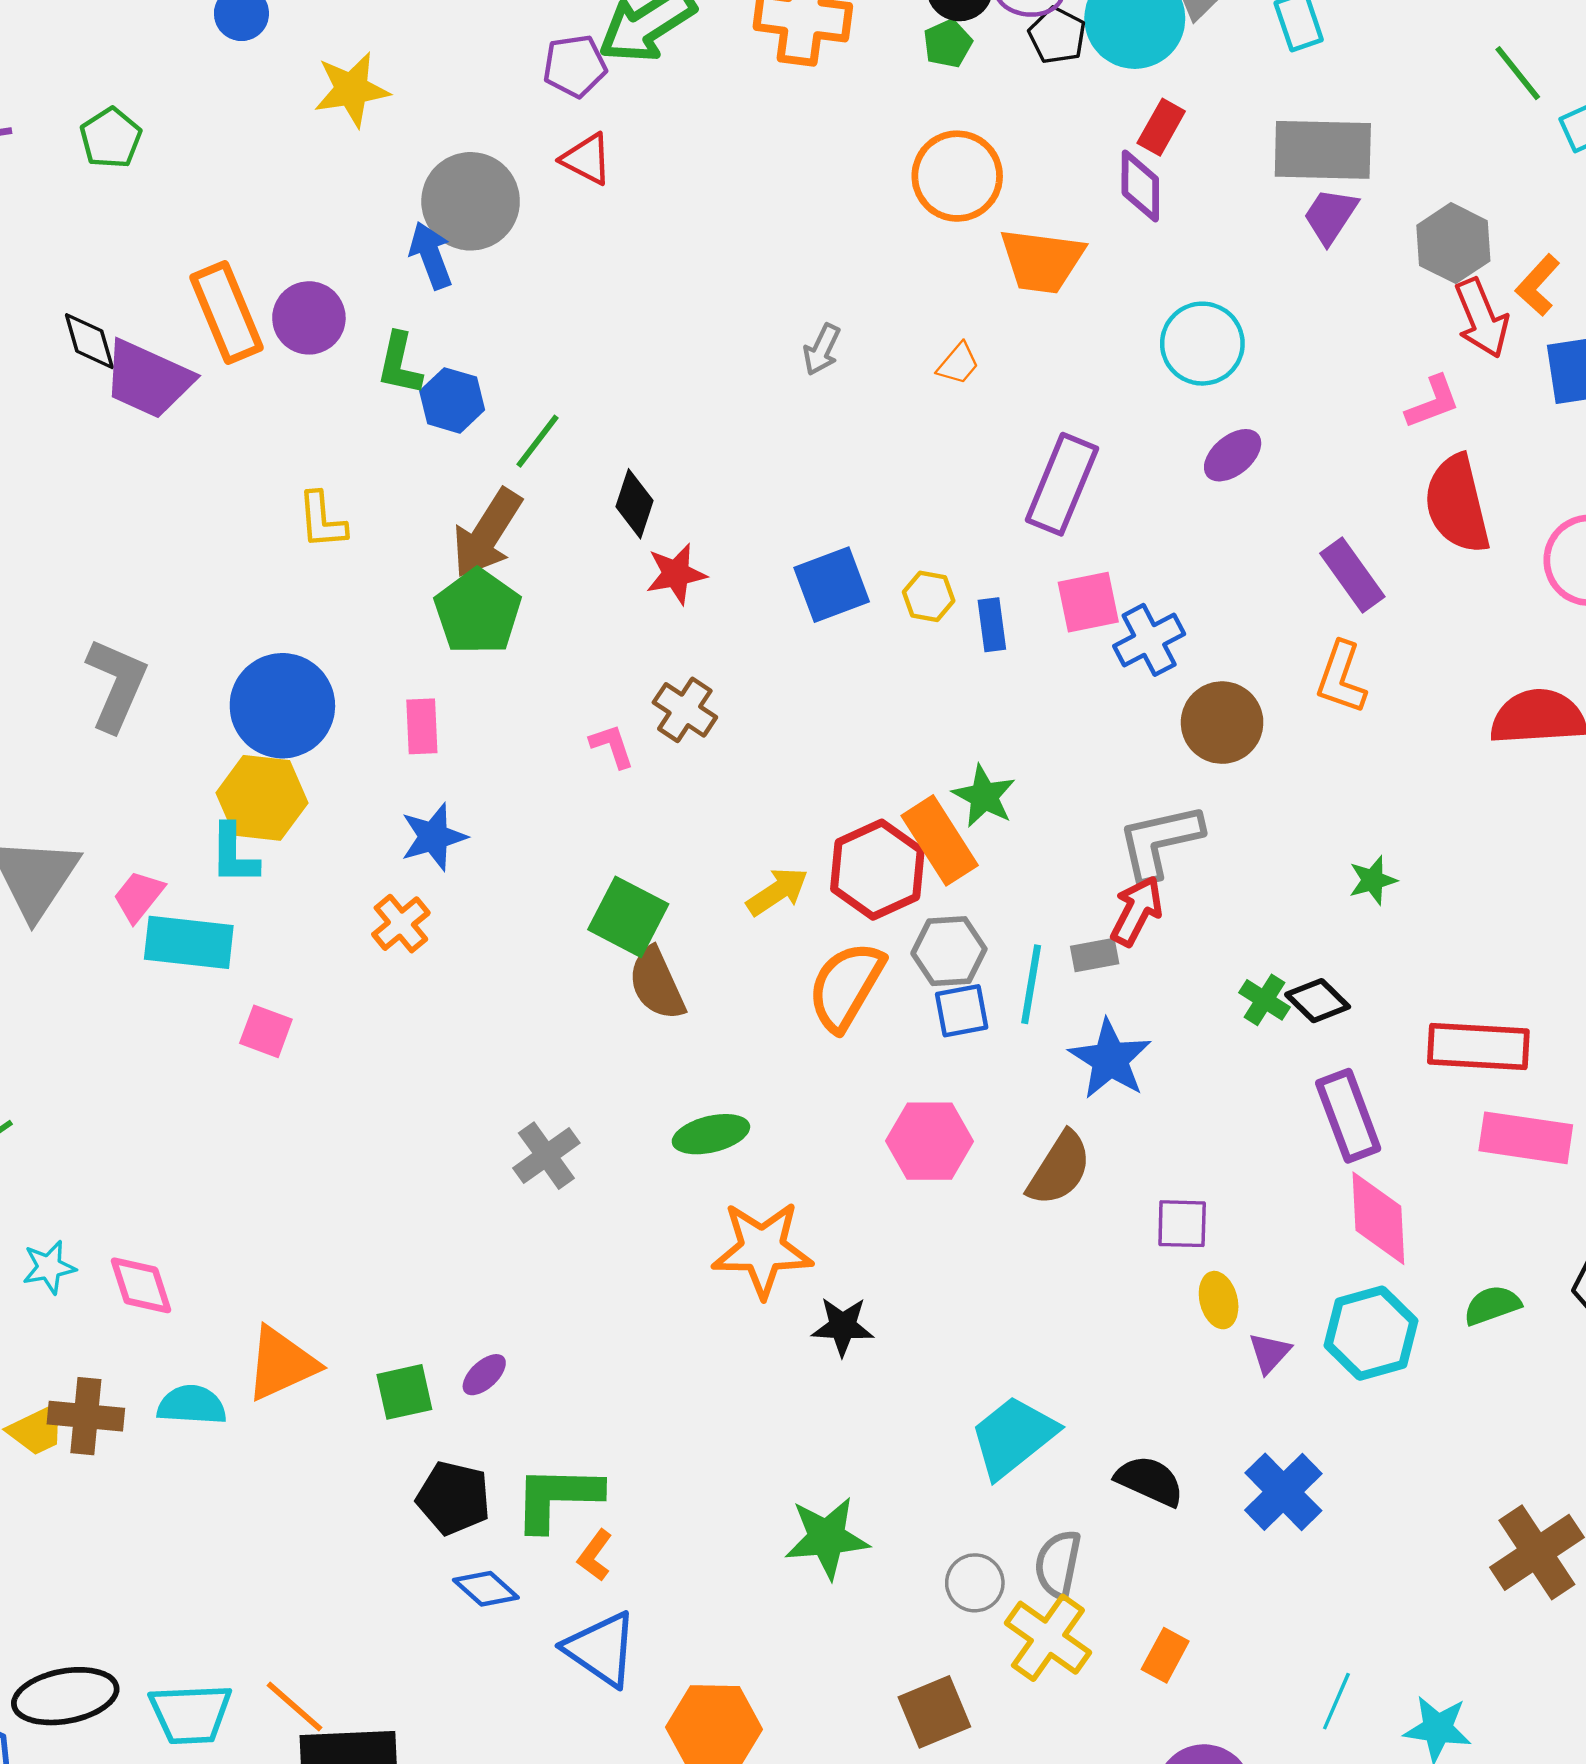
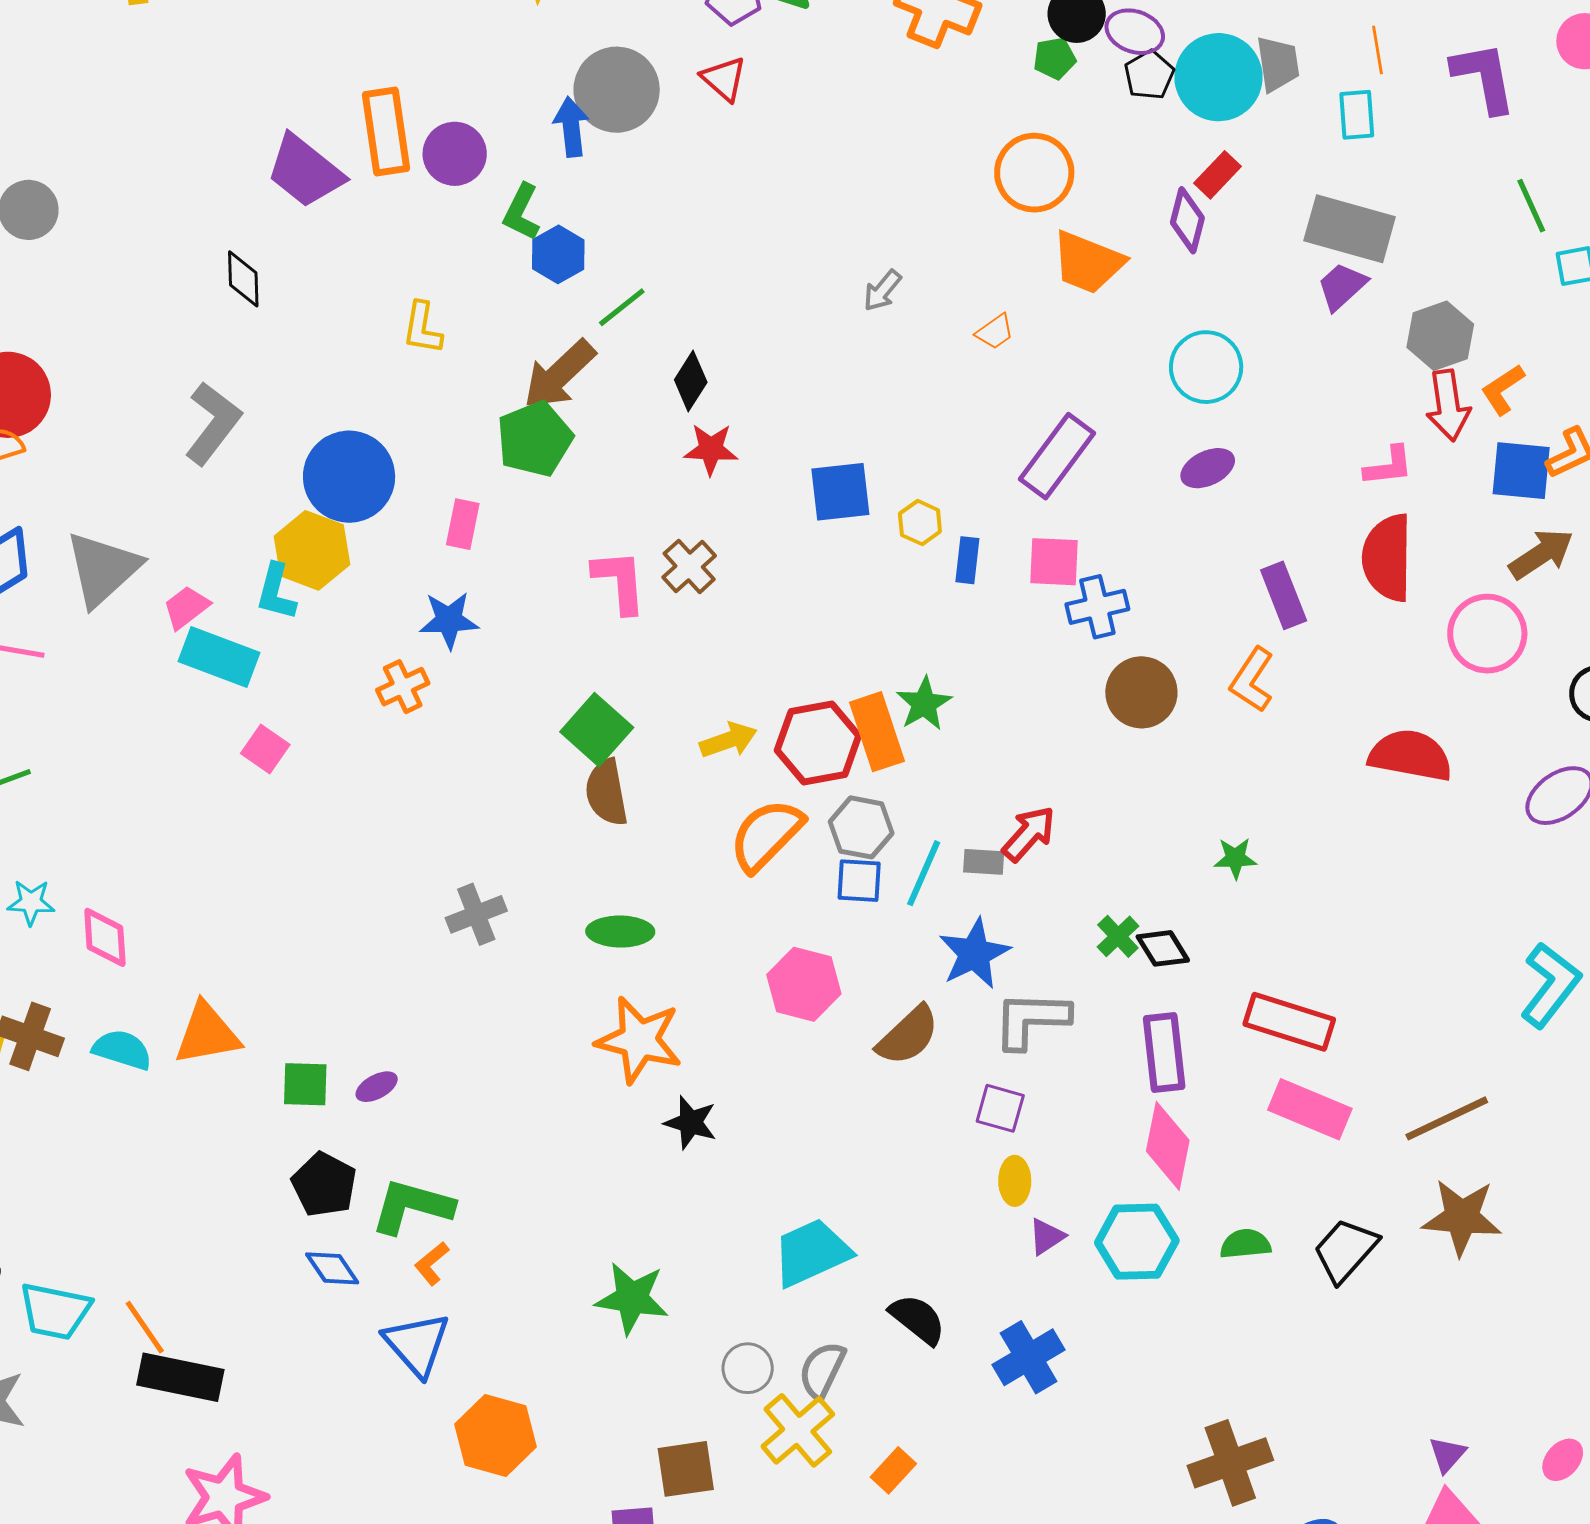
black diamond: (89, 341) -> (243, 279), moved
pink L-shape: (612, 746) -> (620, 581), size x1.6
gray L-shape: (1160, 842) -> (1031, 1020), moved

